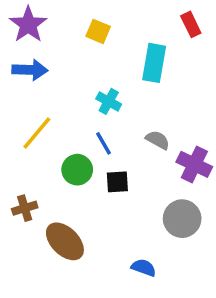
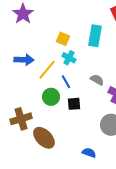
yellow square: (98, 31) -> (63, 39), moved
blue arrow: (30, 70) -> (24, 60), moved
yellow line: (37, 133) -> (47, 70), moved
brown cross: (25, 208) -> (21, 119), size x1.5

